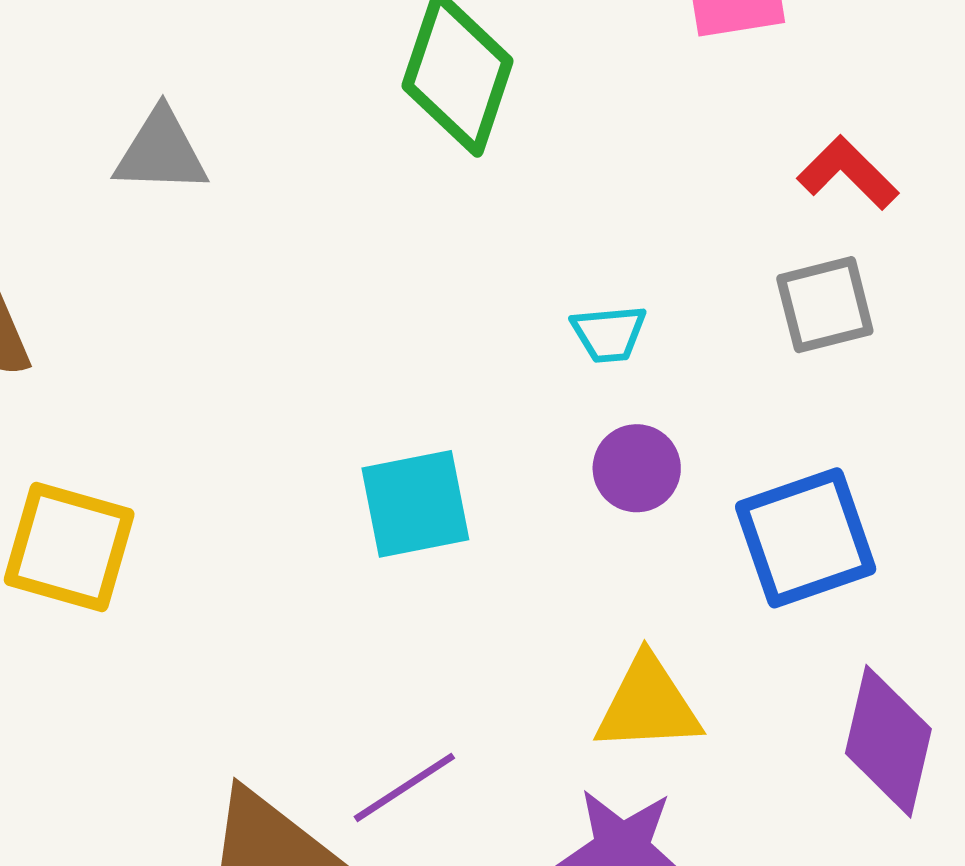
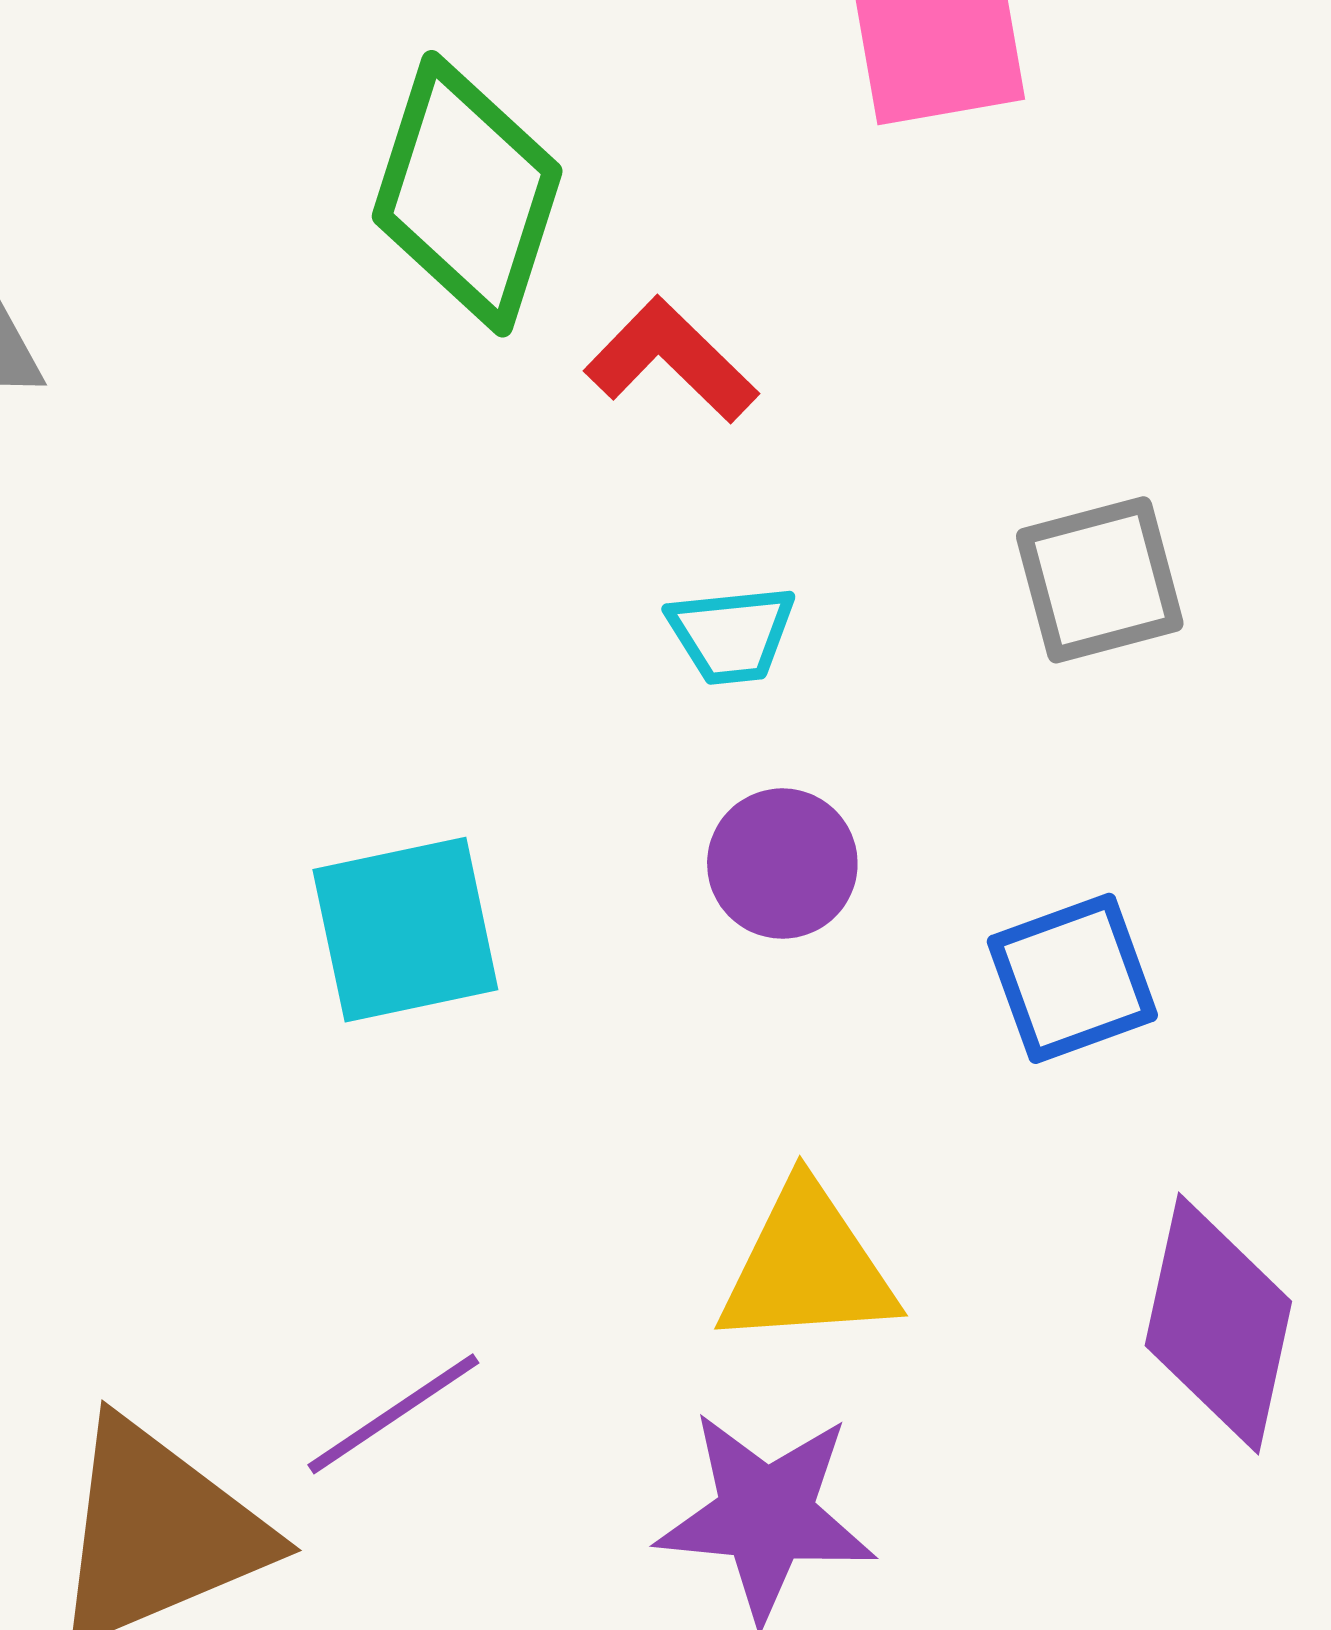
red L-shape: (848, 173) -> (671, 360), moved
blue square: (806, 538) -> (1072, 978), size x0.7

